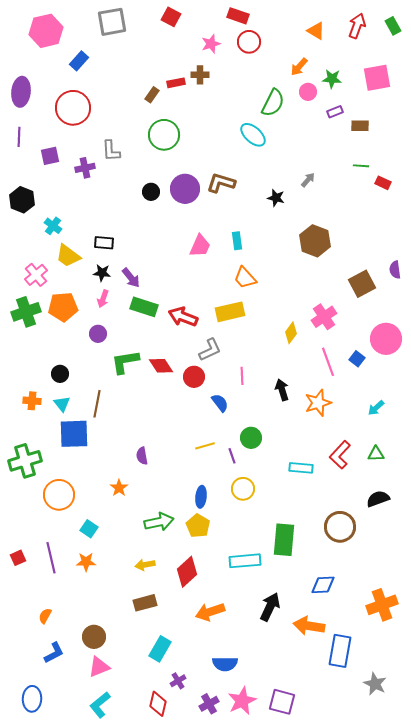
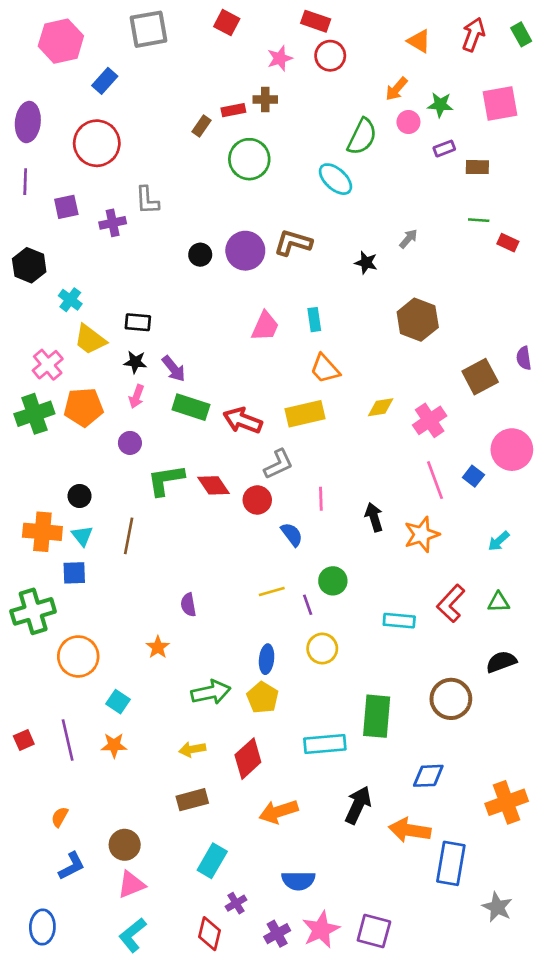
green circle: (164, 135) -> (249, 159), moved
yellow diamond: (291, 333) -> (381, 407), moved, turned 45
orange cross: (32, 401) -> (42, 532), size x1.6
blue square: (74, 434) -> (74, 573), moved, size x0.6

